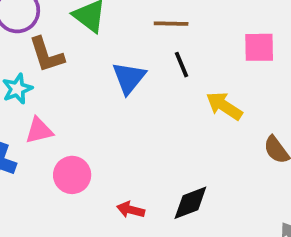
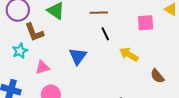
blue triangle: (129, 78) -> (78, 56), moved
pink triangle: (39, 131) -> (42, 67), moved

